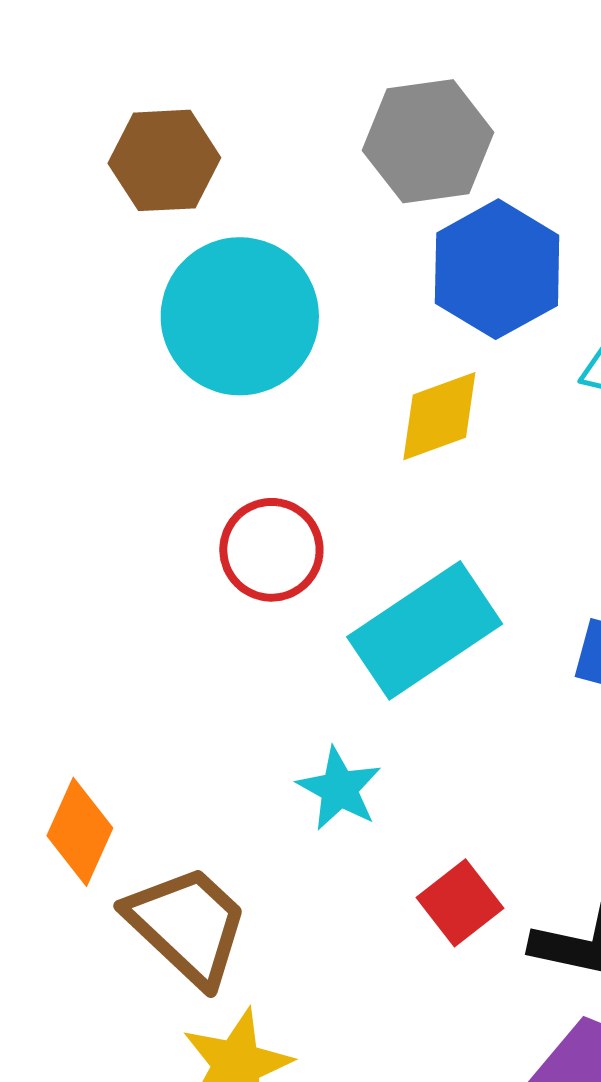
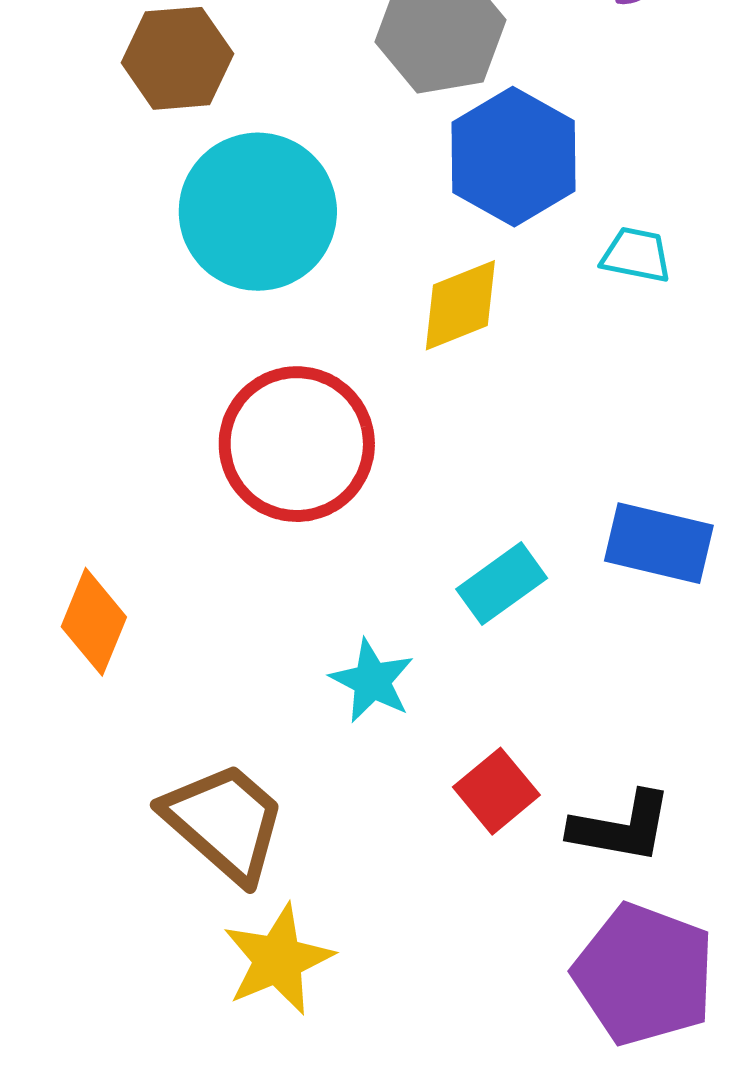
red circle: (271, 550) -> (297, 444), size x1.5
cyan rectangle: (425, 630) -> (502, 584), moved, size x0.6
orange diamond: (80, 832) -> (94, 622), moved

